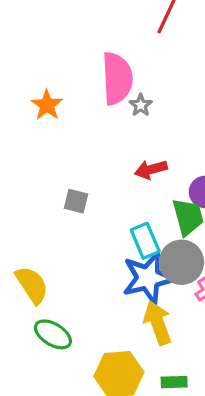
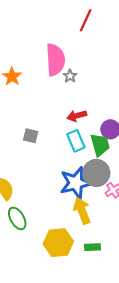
cyan rectangle: (145, 241) -> (76, 141), moved
green ellipse: (53, 334) -> (17, 218), turned 30

